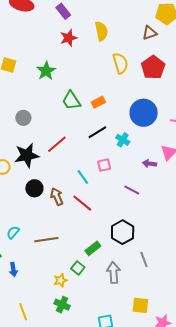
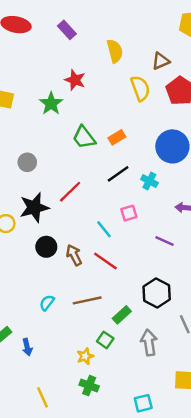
brown triangle: (149, 33) -> (161, 61), moved
red star: (69, 38) -> (75, 80), moved, turned -30
cyan semicircle: (13, 232) -> (47, 303), moved
brown line: (46, 240) -> (87, 300), moved

